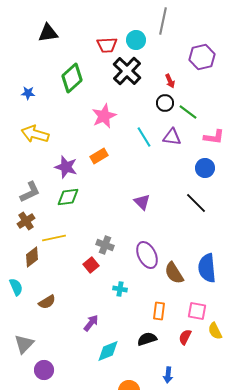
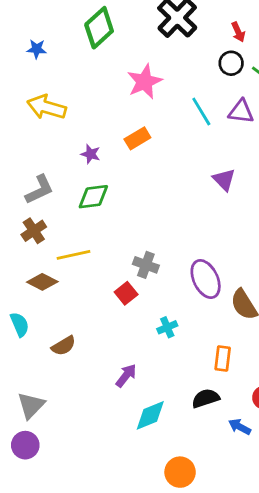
purple star: (66, 167) -> (91, 154), size x0.6
purple triangle: (142, 202) -> (224, 180), moved
brown diamond: (32, 257) -> (42, 282), turned 65
cyan cross: (120, 289) -> (167, 327), turned -32
purple circle: (44, 370) -> (25, 445), moved
blue arrow: (168, 375) -> (240, 427), moved, turned 112

